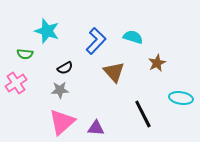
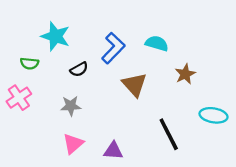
black semicircle: (65, 68) -> (79, 69), moved
pink triangle: (62, 122) -> (73, 144), size x0.7

